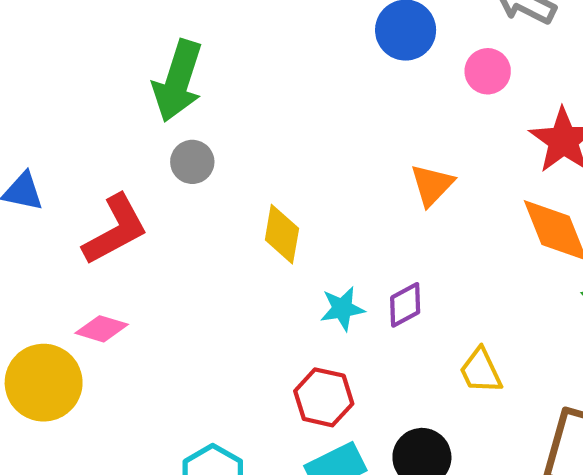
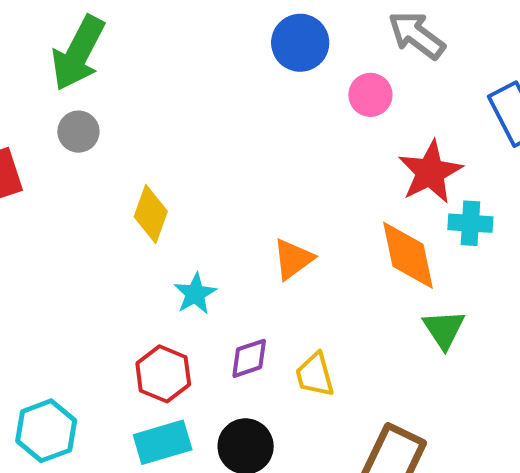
orange triangle: (432, 185) -> (293, 259), moved
purple diamond: (405, 305) -> (249, 358), moved
cyan star: (342, 309) -> (195, 294), turned -30

